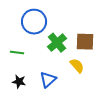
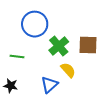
yellow semicircle: (77, 66) -> (68, 70), moved
black star: (19, 82) -> (11, 86), moved

